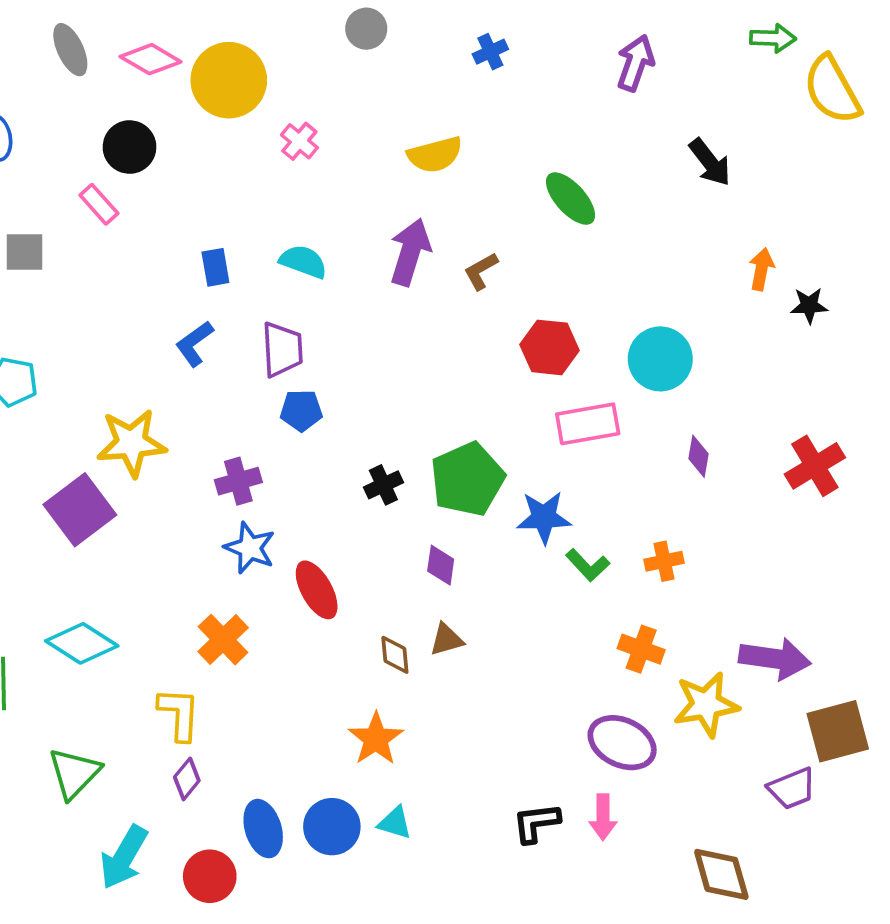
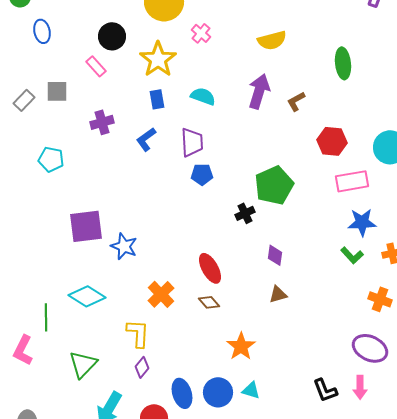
green ellipse: (571, 199) -> (343, 63), turned 36
yellow star: (131, 443) -> (158, 59), moved, turned -30
green pentagon: (467, 479) -> (274, 185), moved
purple cross: (238, 481) -> (102, 122), moved
purple square: (80, 510) -> (86, 226), turned 30
blue star: (544, 517) -> (362, 222), moved
blue star: (250, 548) -> (124, 246), moved
brown diamond: (395, 655) -> (209, 302), moved, turned -35
black L-shape: (536, 823) -> (325, 390), turned -104

